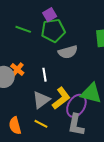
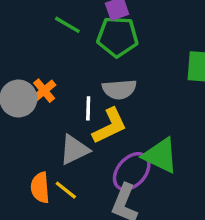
gray semicircle: (68, 52) -> (119, 89), moved
yellow L-shape: (61, 98) -> (110, 126), moved
orange semicircle: (15, 126) -> (40, 188), moved

